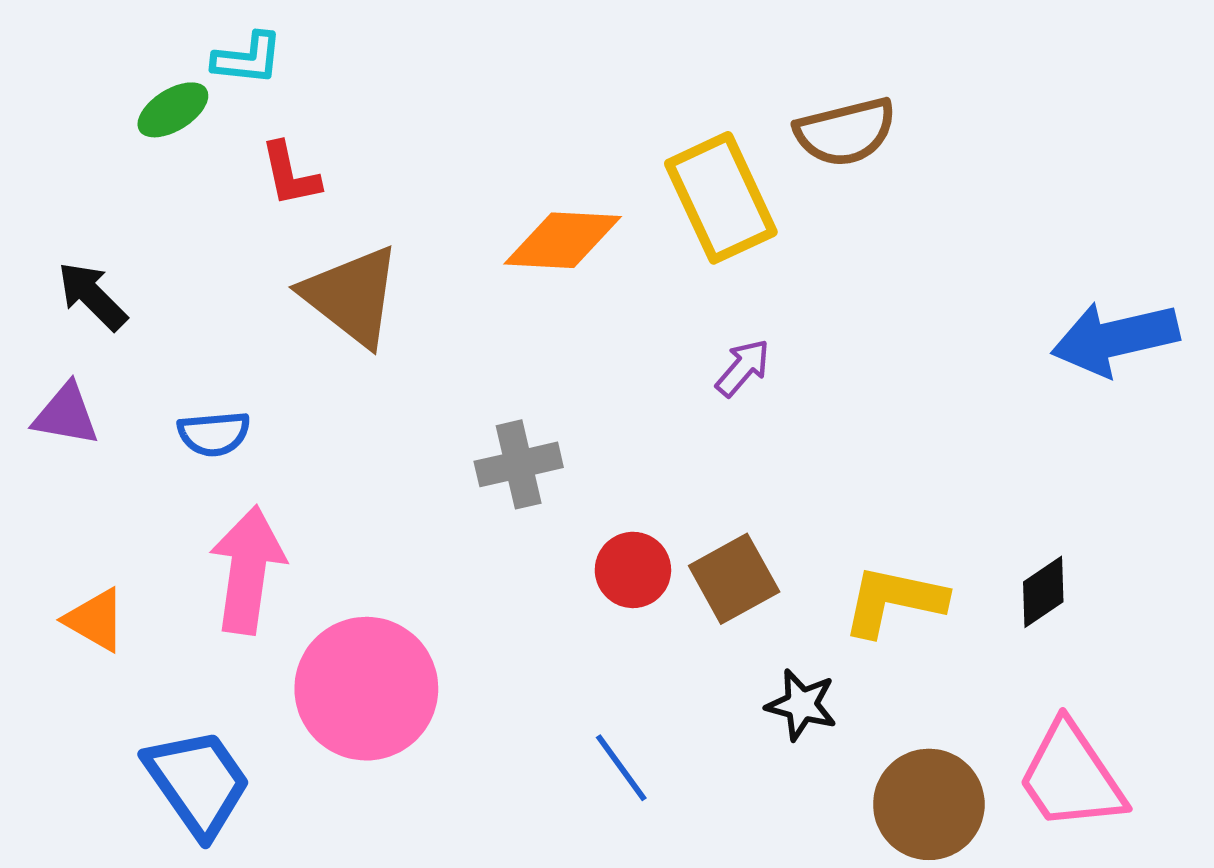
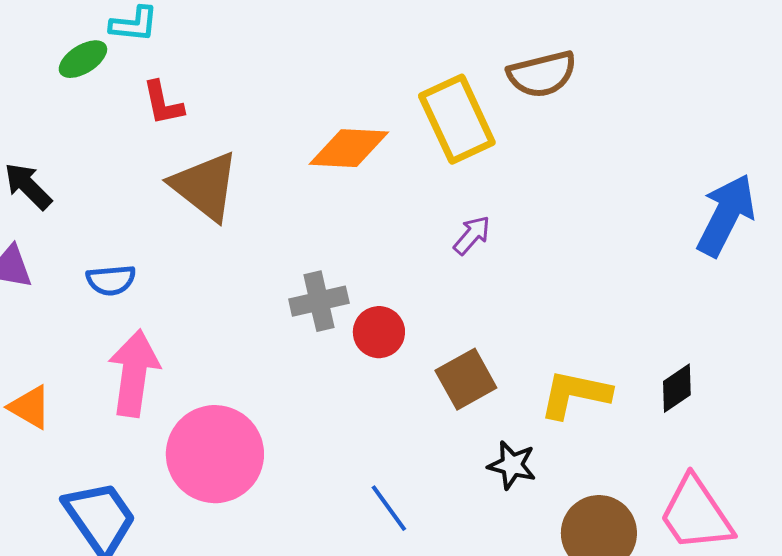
blue arrow: (1115, 338) -> (726, 215), turned 130
red circle: (633, 570) -> (379, 332), moved

